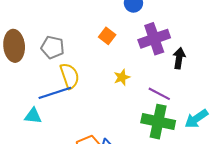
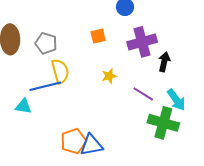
orange square: (107, 36) -> (98, 36), turned 35
cyan arrow: (196, 119) -> (176, 100), moved, turned -95
green cross: (158, 122) -> (163, 123), moved

